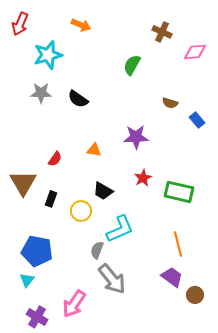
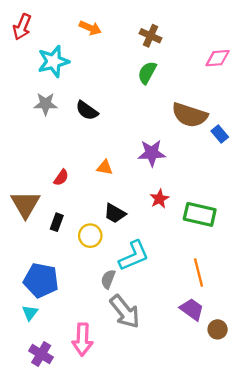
brown cross: (162, 32) -> (151, 36), moved
brown semicircle: (170, 103) -> (190, 115), size x2.0
pink arrow: (74, 304) -> (82, 340), turned -32

